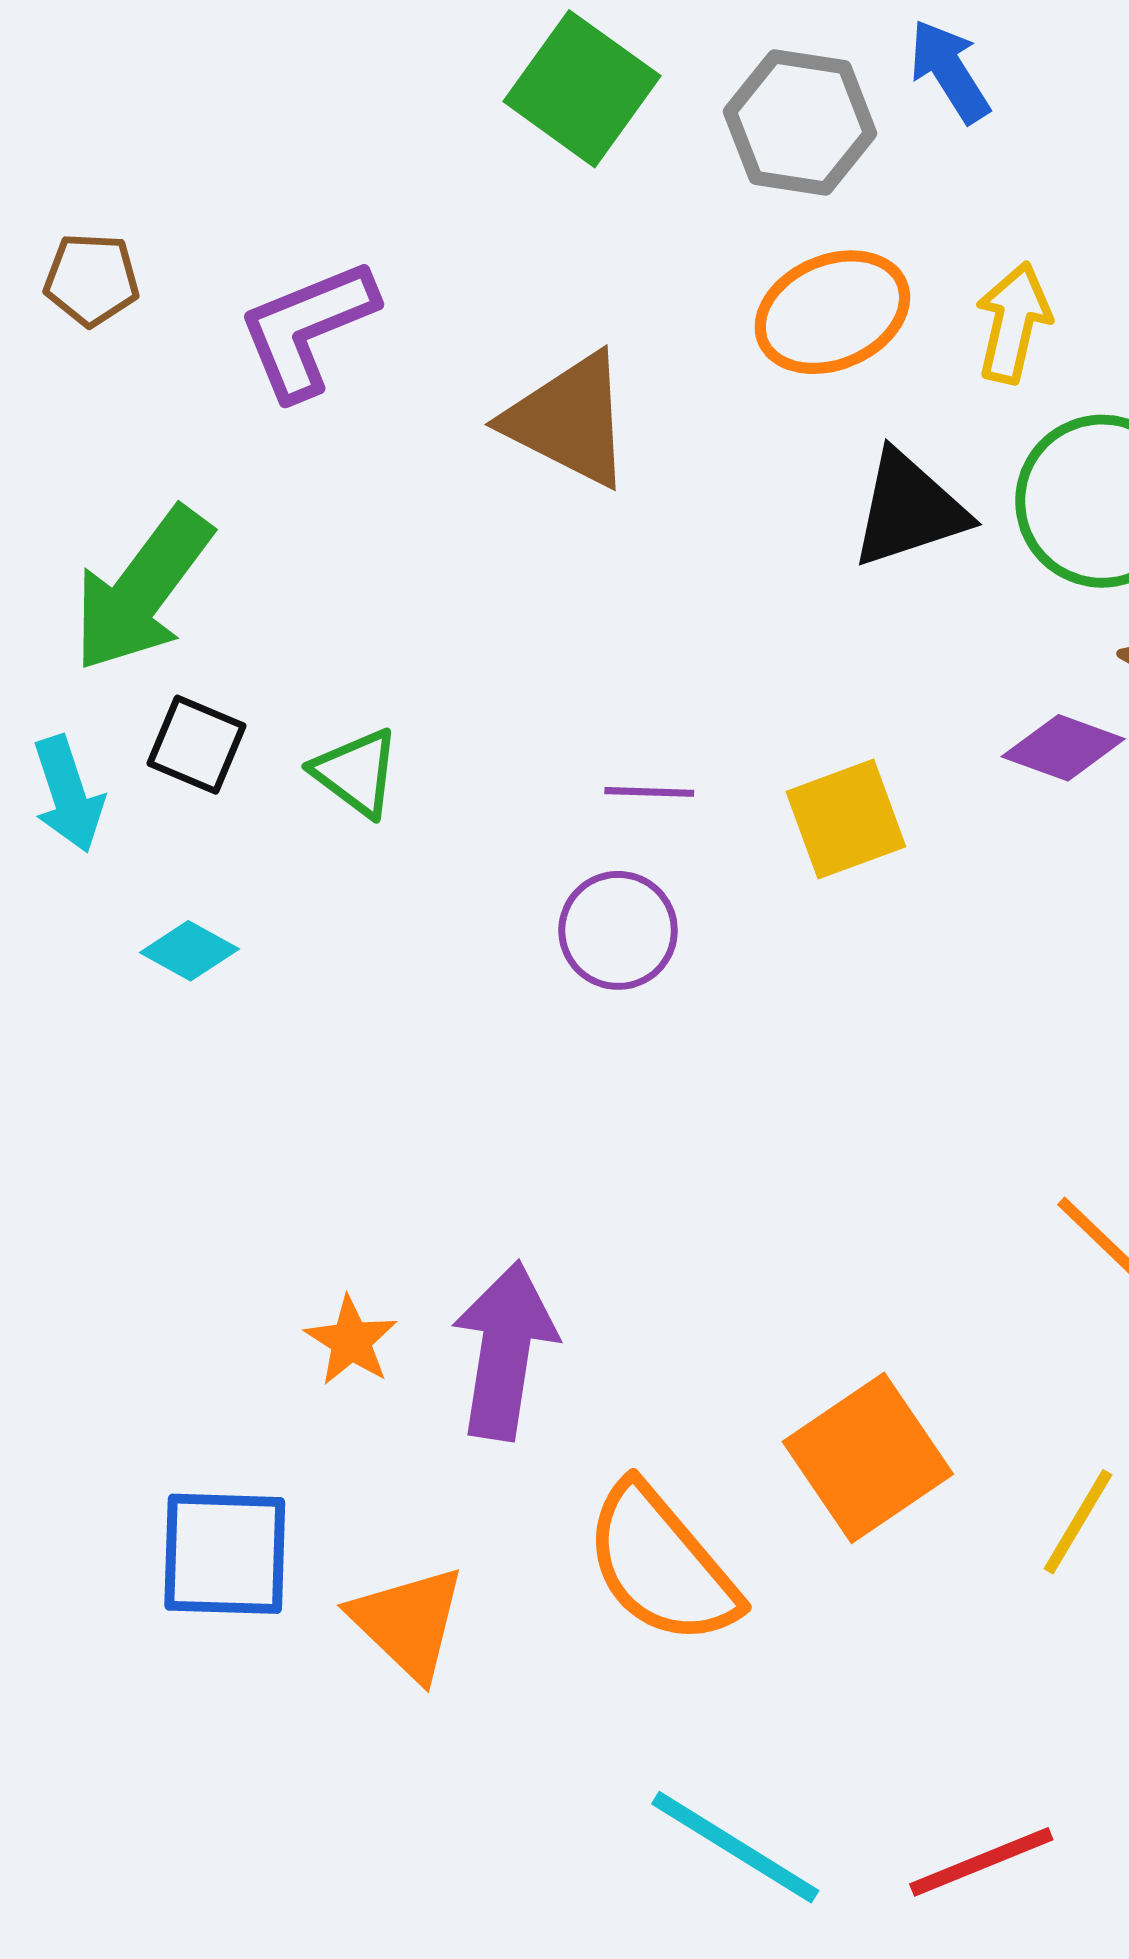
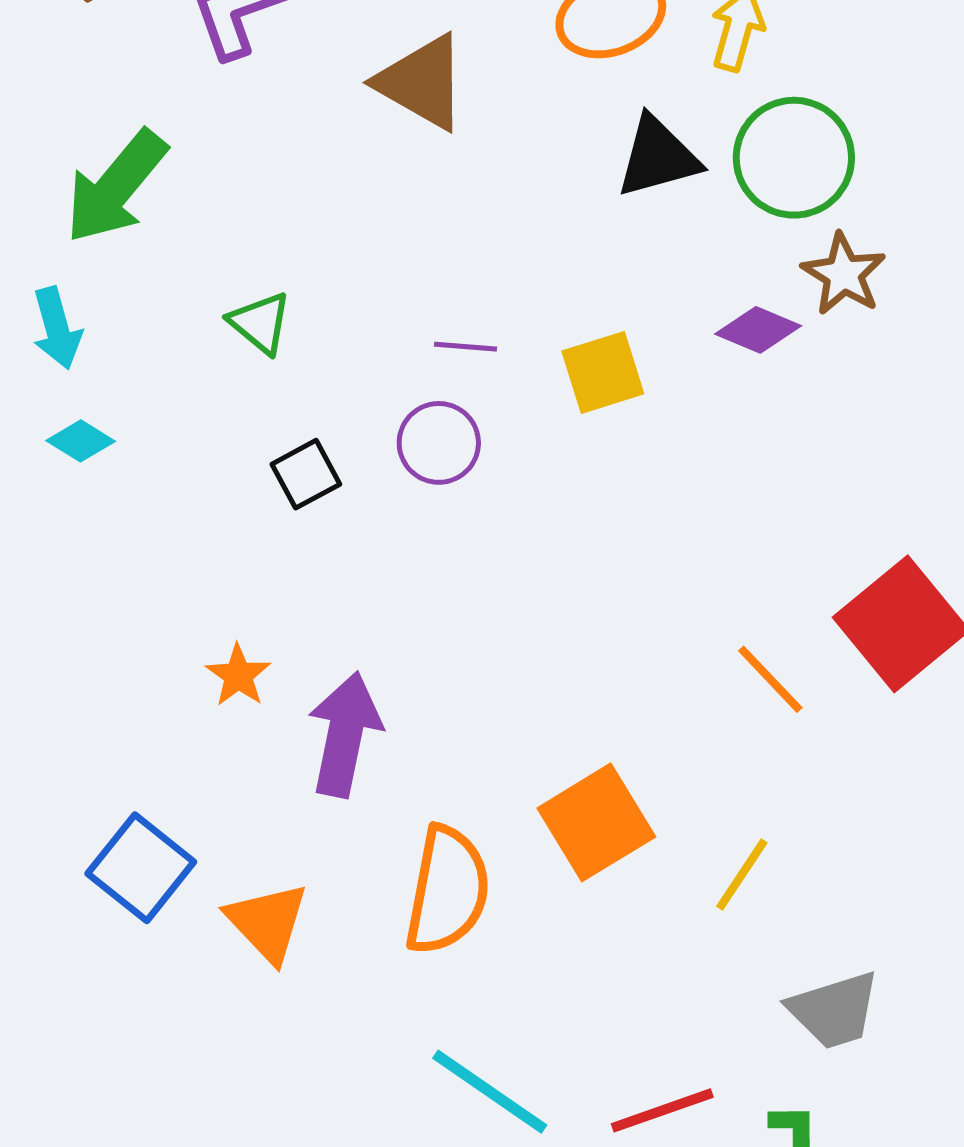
black square: (196, 745) -> (306, 474), moved, turned 36
cyan diamond: (189, 951) -> (81, 441), moved
orange star: (351, 1341) -> (238, 675), moved
blue square: (225, 1554) -> (141, 868), turned 34
orange semicircle: (661, 1565) -> (447, 890), turned -132

